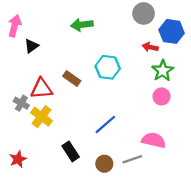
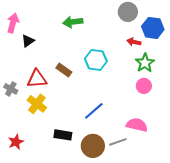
gray cross: (21, 103) -> (11, 89), moved
black rectangle: (71, 151) -> (63, 135), turned -48
brown circle: (104, 164) -> (93, 146), size x1.5

